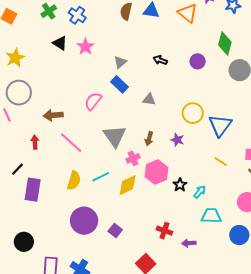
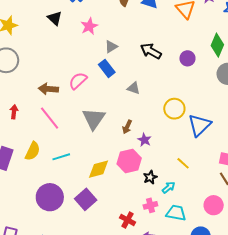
pink star: (85, 47) -> (89, 26), moved
black arrow: (160, 60) -> (151, 51), size x1.5
brown arrow: (53, 115) -> (48, 89), moved
purple star: (177, 140) -> (144, 140), moved
pink cross: (133, 158) -> (150, 205), moved
yellow line: (221, 162) -> (183, 163), moved
cyan line: (101, 177) -> (61, 157), moved
yellow semicircle: (74, 180) -> (33, 151), moved
purple square: (115, 231) -> (86, 199), moved, size x1.5

